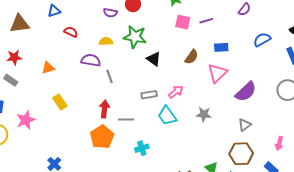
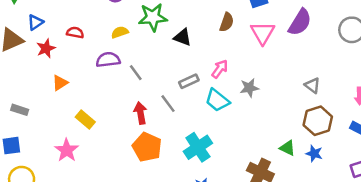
blue triangle: (54, 11) -> (35, 22), moved
red star: (14, 57) -> (46, 48), moved
purple semicircle: (246, 92) -> (300, 22), moved
gray star: (204, 114) -> (249, 88), moved
gray line: (126, 119) -> (168, 104), moved, turned 70
pink star: (26, 120) -> (67, 150), moved
gray triangle: (245, 125) -> (312, 85), turned -32
cyan cross: (142, 148) -> (198, 147), size x1.6

